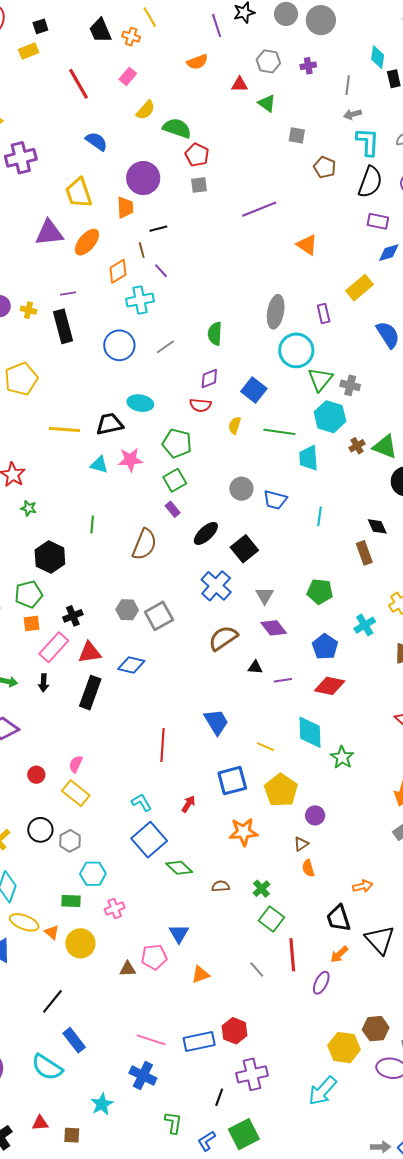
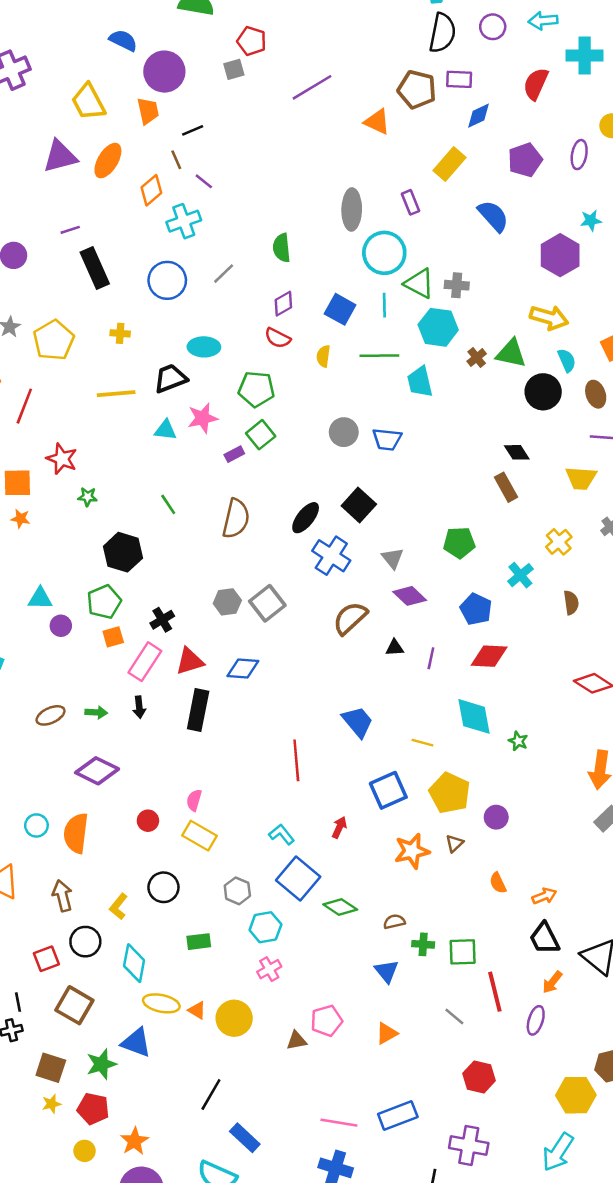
blue semicircle: (96, 141) -> (123, 40), moved
red pentagon: (197, 155) -> (252, 41), moved
brown pentagon: (325, 167) -> (417, 90), moved, size x1.4
purple line: (68, 293) -> (70, 230), moved
yellow cross: (29, 310) -> (120, 333), moved
green triangle: (320, 379) -> (419, 284), turned -32
red semicircle: (200, 405) -> (278, 338), turned 30
purple rectangle: (173, 509) -> (234, 454), moved, turned -70
cyan line: (320, 516) -> (384, 305), moved
green line: (92, 524) -> (168, 504), turned -30
black ellipse: (206, 533) -> (306, 518), moved
purple line: (283, 680) -> (431, 658), turned -60
green star: (342, 757) -> (518, 741), size x0.7
gray hexagon: (70, 841) -> (237, 891), moved
brown triangle: (301, 844) -> (455, 843), moved
cyan hexagon: (93, 874) -> (265, 927), moved
orange arrow: (363, 886) -> (544, 896), moved
green cross: (261, 889) -> (423, 944), moved, turned -36
green rectangle: (71, 901) -> (199, 942), moved
green square: (271, 919) -> (463, 952), turned -30
blue triangle: (179, 934) -> (387, 971), moved
red hexagon: (235, 1031) -> (479, 1077), moved
purple cross: (252, 1074) -> (469, 1146), turned 32

